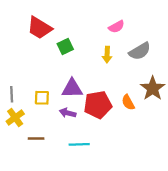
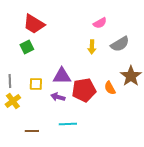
green square: (65, 46) -> (27, 47), moved
brown line: (36, 138) -> (32, 131), moved

